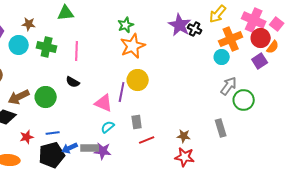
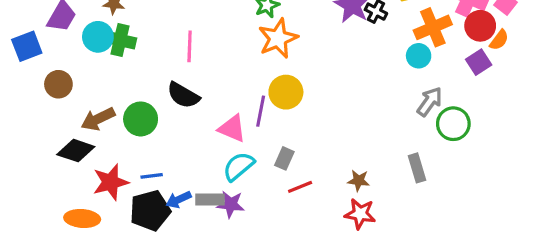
green cross: (47, 47) -> (120, 40), moved
black semicircle: (73, 82) -> (183, 95), size x1.5
gray rectangle: (137, 122) -> (284, 158), turned 32
cyan semicircle: (108, 127) -> (239, 166), size x1.5
red star: (27, 137) -> (111, 182), size x1.6

